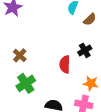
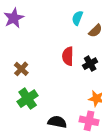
red semicircle: (65, 64) -> (68, 56), moved

